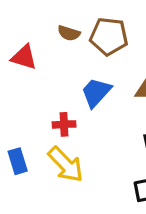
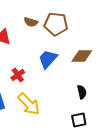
red cross: (64, 124) -> (18, 75), moved, turned -32

